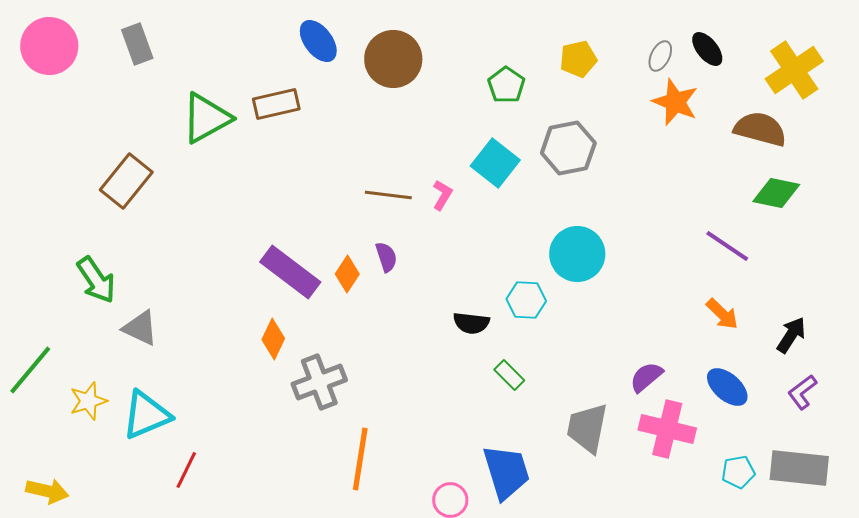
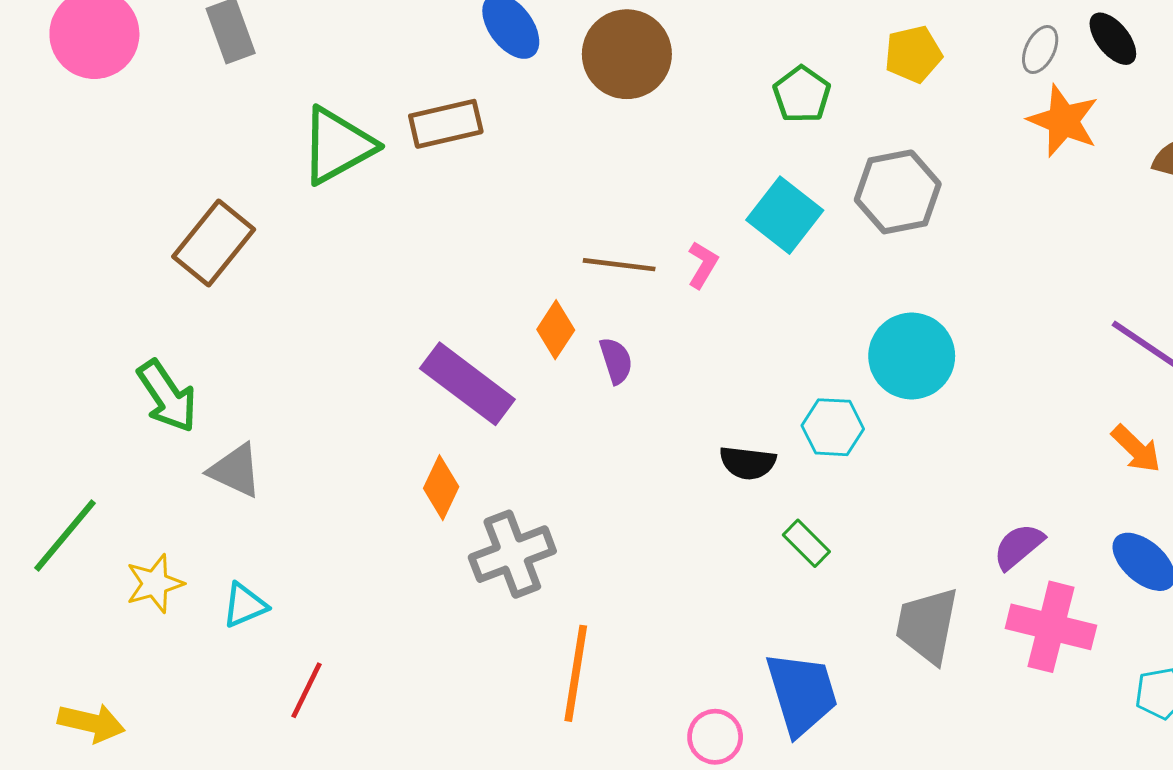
orange diamond: (347, 274) -> (556, 330), moved
cyan triangle: (146, 415) -> (245, 605), size x0.6

